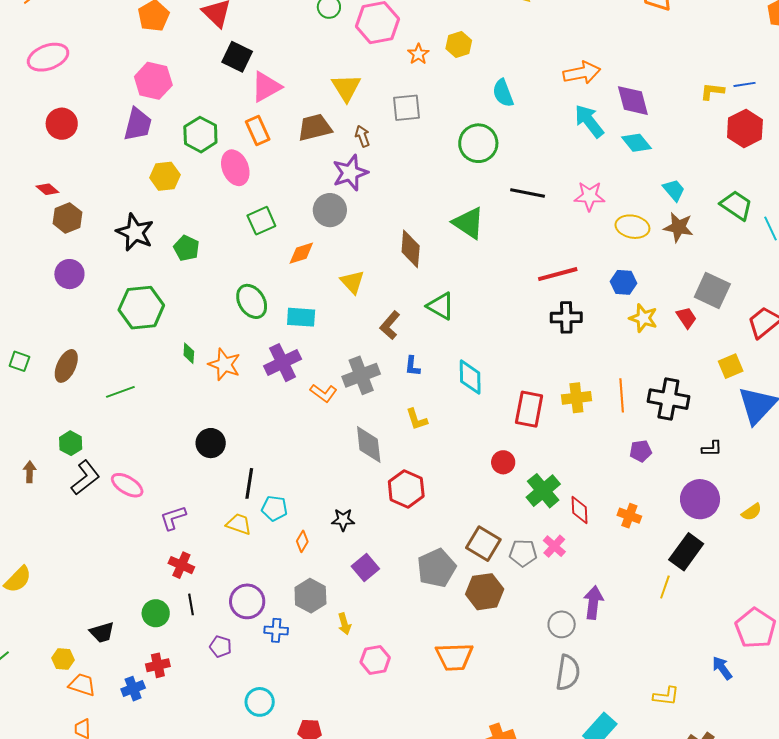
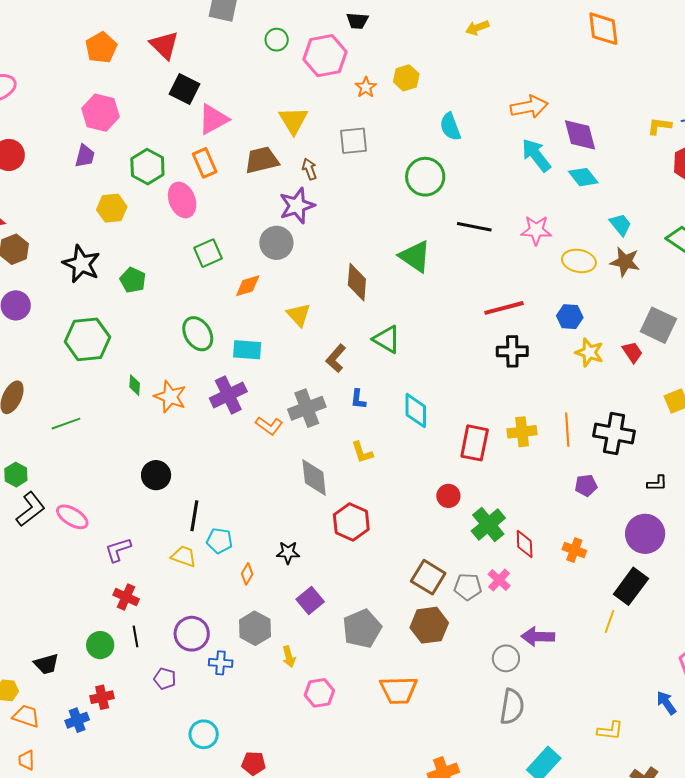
purple trapezoid: (138, 124) -> (85, 156), size x0.7
gray pentagon: (436, 568) -> (362, 629), moved
purple arrow: (593, 603) -> (538, 637), turned -96

